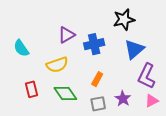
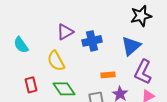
black star: (124, 20) -> (141, 16), moved
yellow semicircle: (57, 65) -> (56, 61), turned 80
orange rectangle: (97, 79) -> (108, 75), moved, turned 56

